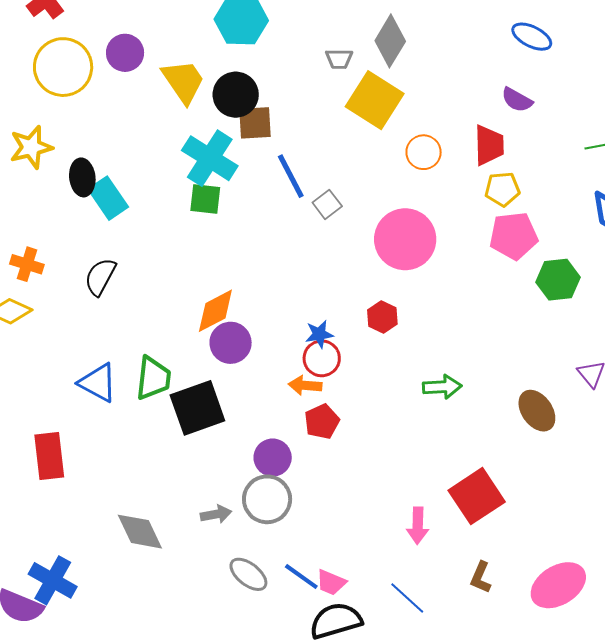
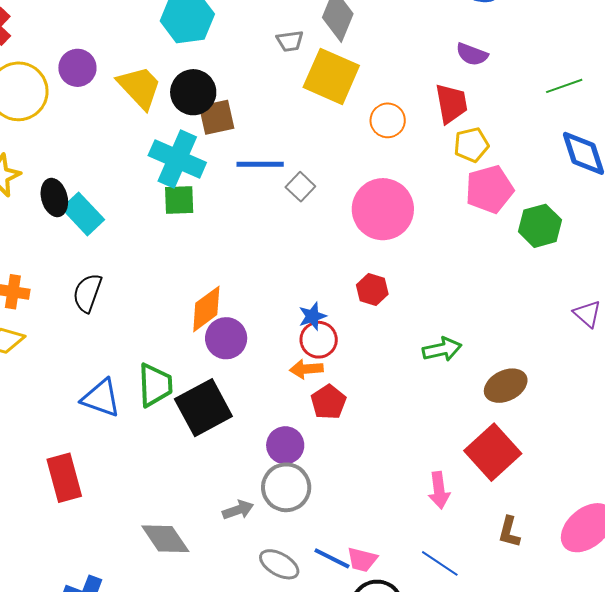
blue line: (291, 176) -> (260, 164), turned -54
brown ellipse: (537, 411) -> (506, 386), moved, turned -72

